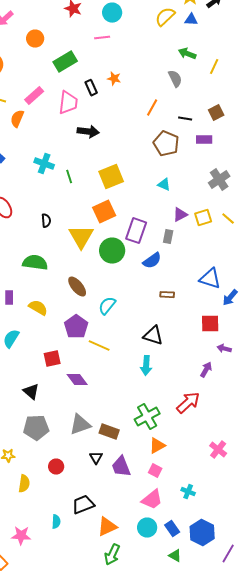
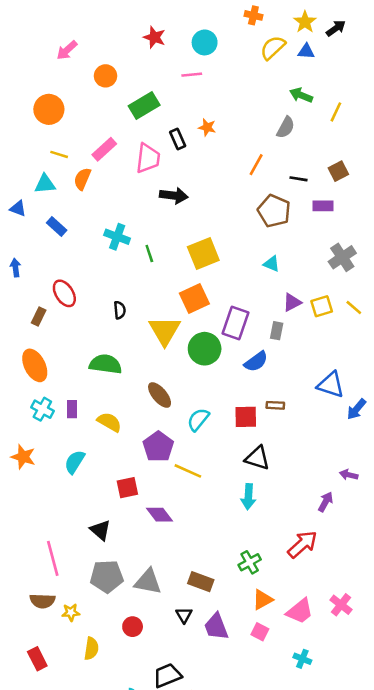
gray semicircle: (175, 79) -> (286, 127), turned 54
red square: (210, 324) -> (246, 417), moved
green cross: (147, 417) -> (250, 562), size x0.7
gray triangle: (80, 425) -> (148, 582), moved, turned 30
pink trapezoid: (152, 500) -> (300, 611), moved

